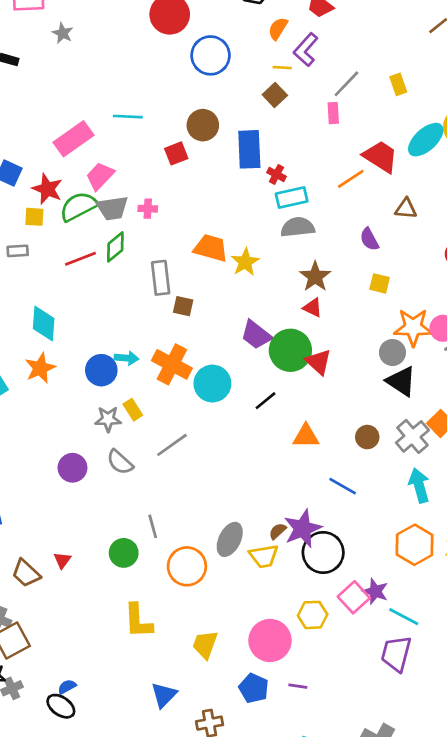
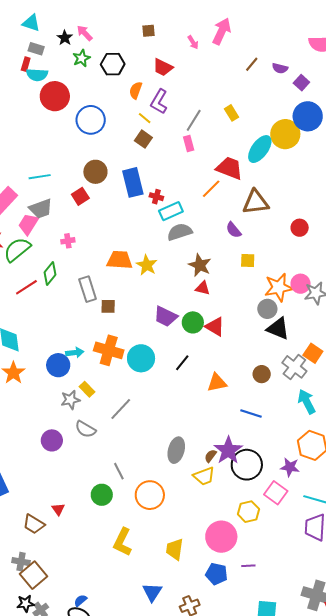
yellow line: (282, 68) -> (145, 118), turned 48
gray trapezoid: (112, 208) -> (41, 209), moved
brown triangle: (406, 209) -> (256, 202), size x1.6
green circle: (290, 350) -> (193, 322), size x0.7
gray ellipse: (230, 539) -> (176, 450), moved
purple star: (375, 591) -> (290, 467), moved
yellow L-shape: (138, 621) -> (122, 542), turned 40

